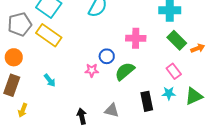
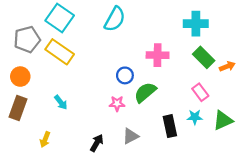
pink star: (92, 70) -> (117, 104), moved
yellow arrow: (23, 110) -> (45, 140), moved
gray triangle: (112, 110) -> (131, 136), turned -42
black arrow: (82, 116) -> (97, 143), turned 42

